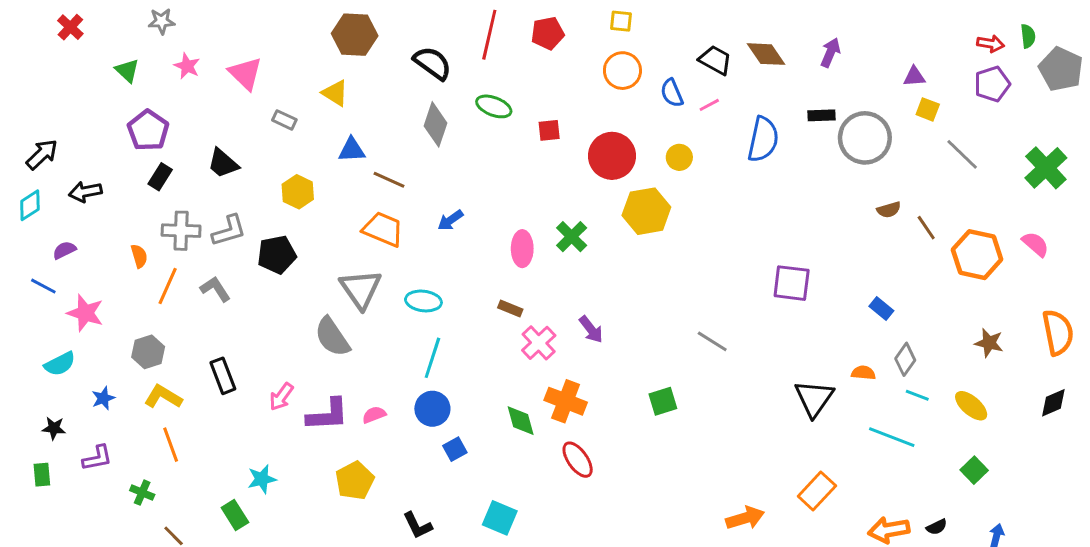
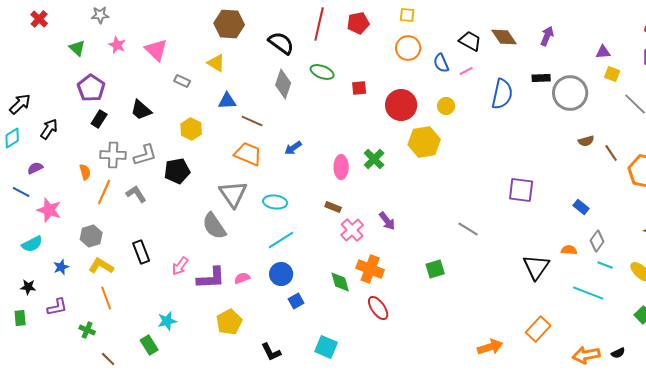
black arrow: (85, 192) -> (49, 129), turned 135
cyan line: (432, 358) -> (281, 240), turned 40

